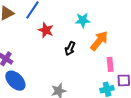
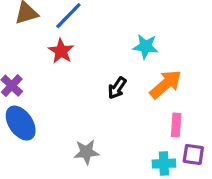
red star: (46, 30) -> (61, 51), moved

